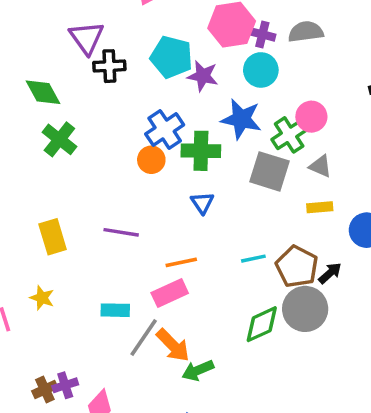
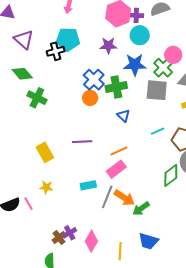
purple triangle: (87, 38) -> (24, 40), moved
cyan pentagon: (171, 57) -> (68, 39), moved
cyan line: (253, 259) -> (158, 131), moved

